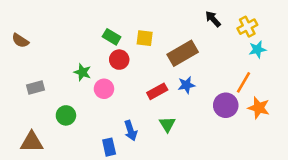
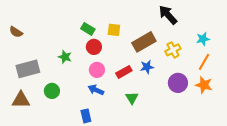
black arrow: (213, 19) -> (168, 15), size x1.5
yellow cross: (247, 27) -> (173, 50), moved
orange line: (243, 82) -> (204, 62), moved
gray rectangle: (36, 87) -> (28, 69), size x1.6
pink circle: (104, 89) -> (97, 70), moved
blue arrow: (131, 131) -> (96, 90), moved, turned 133
brown triangle: (32, 142) -> (21, 100), moved

